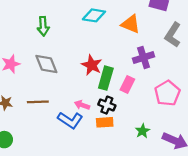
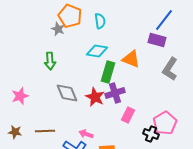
purple cross: (144, 58) -> (115, 93), moved
gray diamond: (46, 64) -> (67, 93), moved
green rectangle: (106, 78) -> (108, 72), moved
black cross: (107, 105) -> (151, 134), moved

